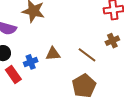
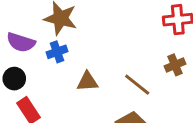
blue cross: (31, 62) -> (57, 52), moved

